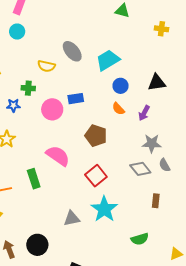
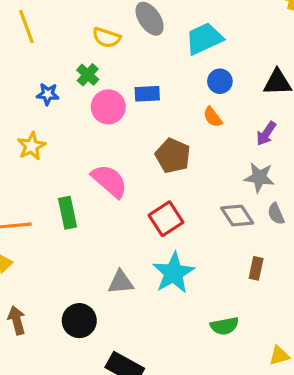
green cross: (28, 88) -> (88, 75), moved, turned 32
purple arrow: (144, 113) -> (266, 134), moved
black circle: (37, 245) -> (79, 321), moved

